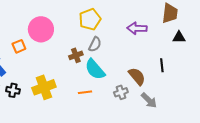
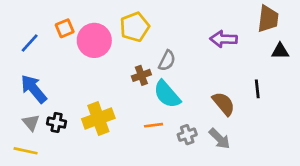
yellow pentagon: (90, 19) -> (135, 27), moved
orange square: (19, 46) -> (65, 28), moved
gray cross: (121, 92) -> (187, 135), moved
gray arrow: (149, 100) -> (219, 139), moved

